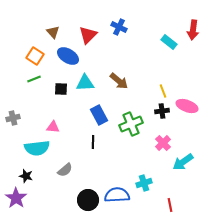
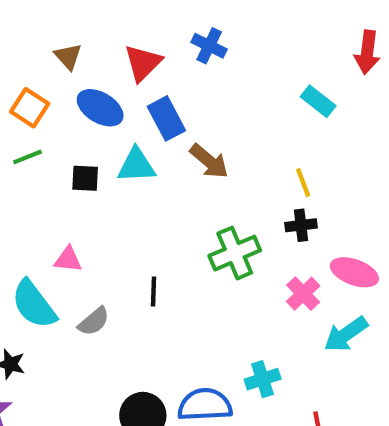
cyan rectangle: (169, 42) -> (318, 101), moved
pink ellipse: (187, 106) -> (354, 272), moved
blue rectangle: (99, 115) -> (166, 118), moved
cyan semicircle: (37, 148) -> (34, 304), turned 60
gray semicircle: (65, 170) -> (94, 321), moved

